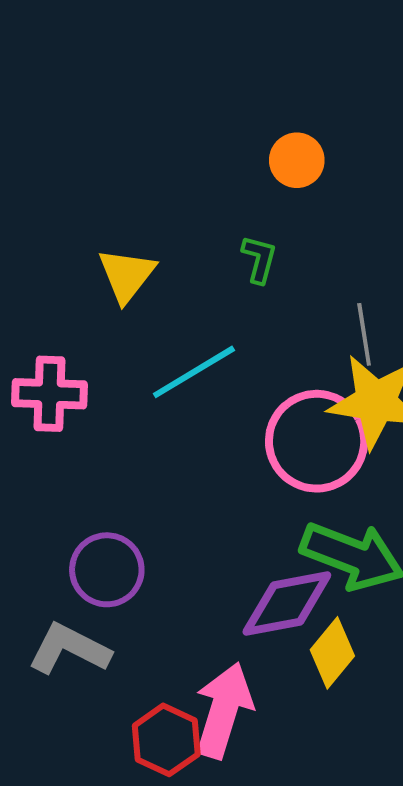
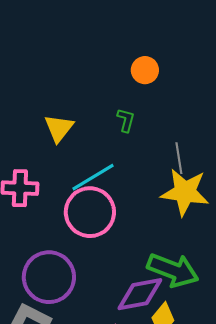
pink circle: (317, 441) -> (90, 212), moved
purple circle: (107, 570) -> (49, 277), size x1.4

